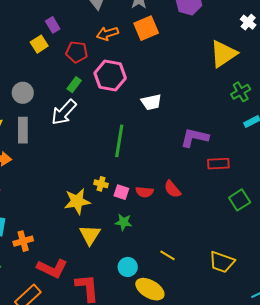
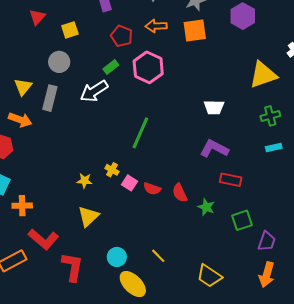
yellow square: (39, 44) -> (70, 30), moved
white trapezoid: (151, 102) -> (214, 107), moved
yellow star: (77, 201) -> (84, 181), size x0.6
green star: (123, 222) -> (206, 207), moved

